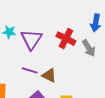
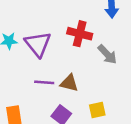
gray arrow: (89, 48) -> (107, 54), moved

